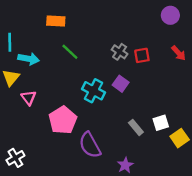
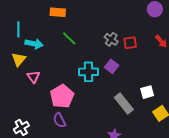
cyan cross: (93, 91) -> (89, 72), turned -30
white square: (161, 123) -> (147, 92), moved
gray rectangle: (136, 127) -> (124, 104), size x1.5
purple semicircle: (90, 145) -> (59, 120), moved, size x0.7

